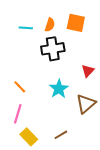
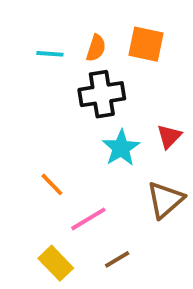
orange line: (20, 87) -> (52, 184), moved
cyan star: (59, 89) -> (121, 148), moved
pink line: (18, 114) -> (88, 219), moved, turned 42

